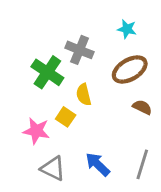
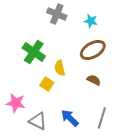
gray cross: (79, 50) -> (57, 14), moved
brown semicircle: (142, 107) -> (94, 80), moved
pink star: (36, 131) -> (16, 103), moved

